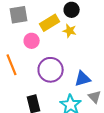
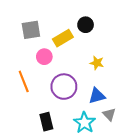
yellow star: (70, 31) -> (97, 63), moved

